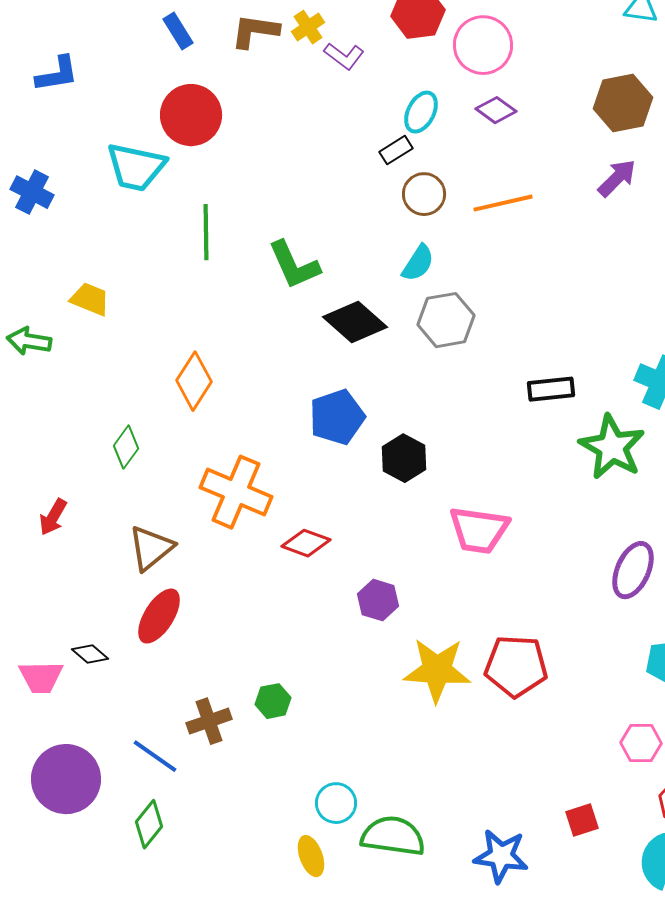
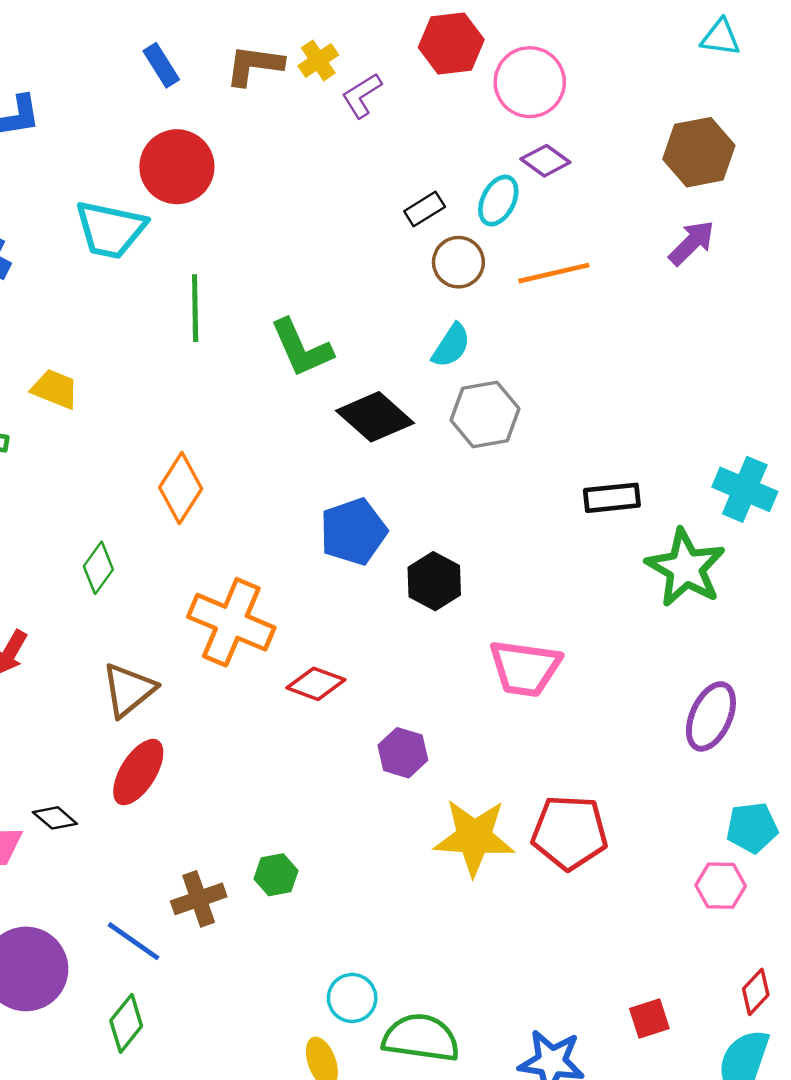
purple L-shape: (344, 56) -> (362, 95), turned 111
cyan ellipse: (421, 112) -> (498, 201), moved
pink hexagon: (641, 743) -> (721, 886), moved

